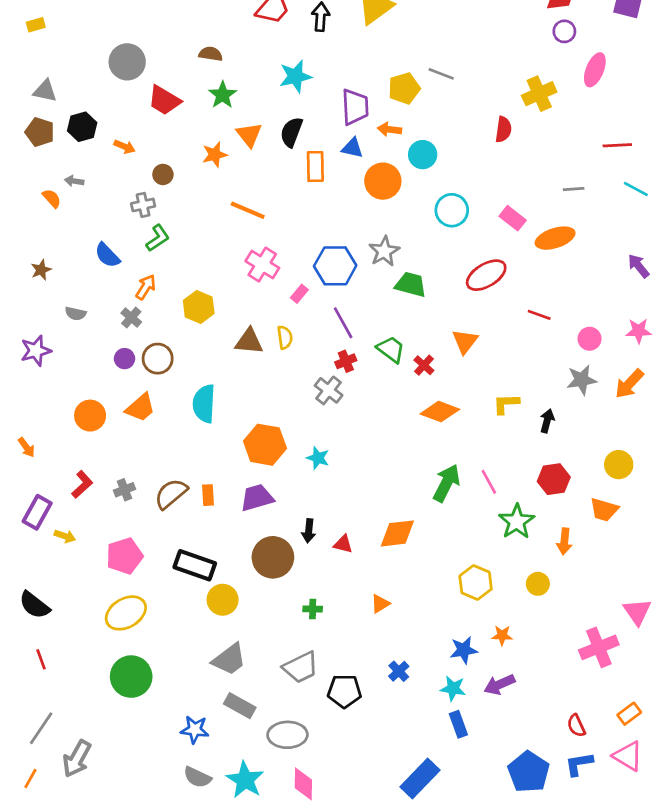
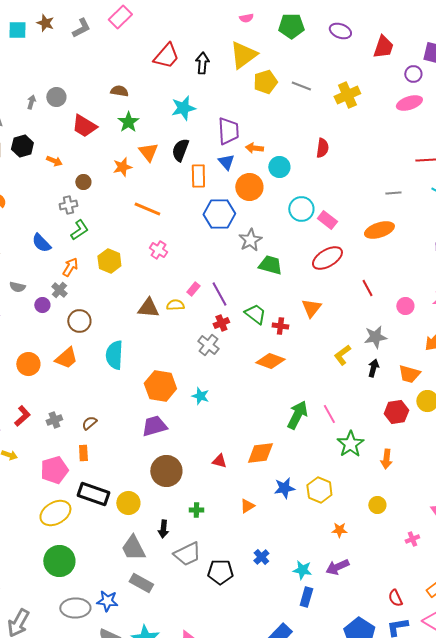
purple circle: (564, 31) -> (413, 74), moved
gray circle: (127, 62) -> (56, 97), size x0.7
pink ellipse: (595, 70) -> (409, 103), turned 50
gray line: (441, 74) -> (301, 86), moved
yellow pentagon: (404, 88) -> (265, 82), moved
yellow cross: (539, 94) -> (347, 95), moved
red semicircle: (503, 129) -> (322, 148), moved
blue triangle: (352, 148) -> (226, 162), turned 36
gray arrow: (74, 181) -> (31, 102), moved, turned 96
pink rectangle: (513, 218) -> (327, 220), moved
pink cross: (262, 265) -> (158, 250), size x0.7
blue hexagon: (335, 266) -> (219, 214), moved
pink rectangle: (299, 294) -> (193, 289), moved
yellow hexagon: (199, 307) -> (109, 261), moved
red line: (539, 315) -> (367, 288), turned 42
yellow semicircle: (285, 337) -> (175, 305), turned -84
purple circle: (125, 359) -> (42, 305), moved
red cross: (424, 365) -> (280, 326), turned -35
gray star: (582, 380) -> (375, 337), moved
yellow L-shape: (506, 404) -> (342, 355), turned -35
orange diamond: (440, 412) -> (270, 361), moved
red hexagon: (554, 479) -> (396, 412), moved
brown semicircle: (171, 494) -> (89, 423), size x0.6
orange rectangle: (208, 495) -> (83, 453), moved
orange trapezoid: (604, 510) -> (409, 374), moved
black arrow: (309, 531) -> (163, 529), moved
black rectangle: (195, 565) -> (93, 494), moved
yellow circle: (538, 584) -> (377, 505), moved
pink cross: (599, 647) -> (412, 539), size x0.5
blue star: (464, 650) -> (284, 488), moved
gray trapezoid: (229, 659) -> (133, 548), turned 100
blue rectangle: (458, 724) -> (306, 597), turned 36
gray ellipse: (287, 735) -> (75, 608), moved

